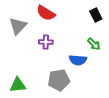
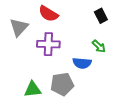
purple cross: (46, 42) -> (48, 44), size x1.5
green triangle: (18, 85) -> (33, 89), moved

